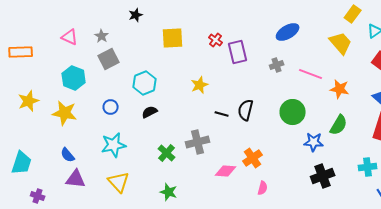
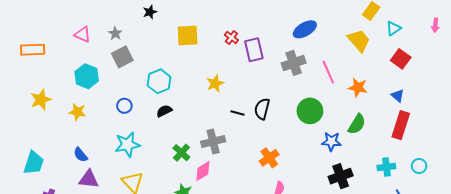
gray cross: (277, 65) -> (294, 63), size x1.6
pink line: (311, 74) -> (328, 72), turned 45
yellow star: (65, 113) -> (77, 112), size x0.7
pink diamond: (226, 171) -> (203, 171), moved, turned -35

